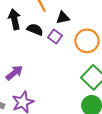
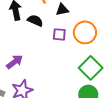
purple square: (55, 36) -> (59, 34), moved, turned -32

